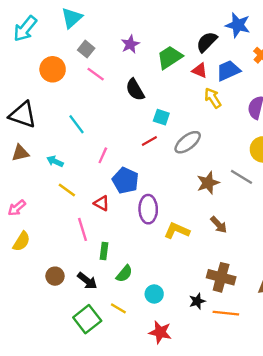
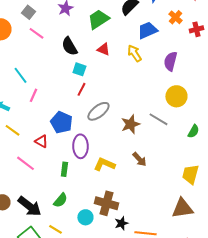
red triangle: (200, 71) -> (103, 49), moved
cyan square: (161, 117) -> (79, 69), moved
red line: (149, 141) -> (81, 89), turned -32
gray ellipse: (188, 142) -> (98, 111), moved
pink line: (103, 155) -> (33, 95), moved
pink line: (82, 229) -> (25, 163), turned -36
green rectangle: (104, 251) -> (64, 169), moved
brown cross: (221, 277) -> (106, 203), moved
black arrow: (87, 281) -> (29, 206), size x1.4

